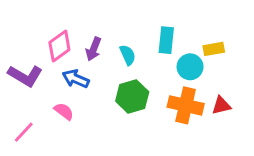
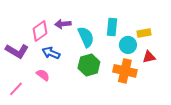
purple arrow: (94, 49) -> (63, 24), moved, turned 63
cyan semicircle: (128, 55) -> (86, 37), size x1.5
red triangle: (221, 105) -> (149, 57), moved

